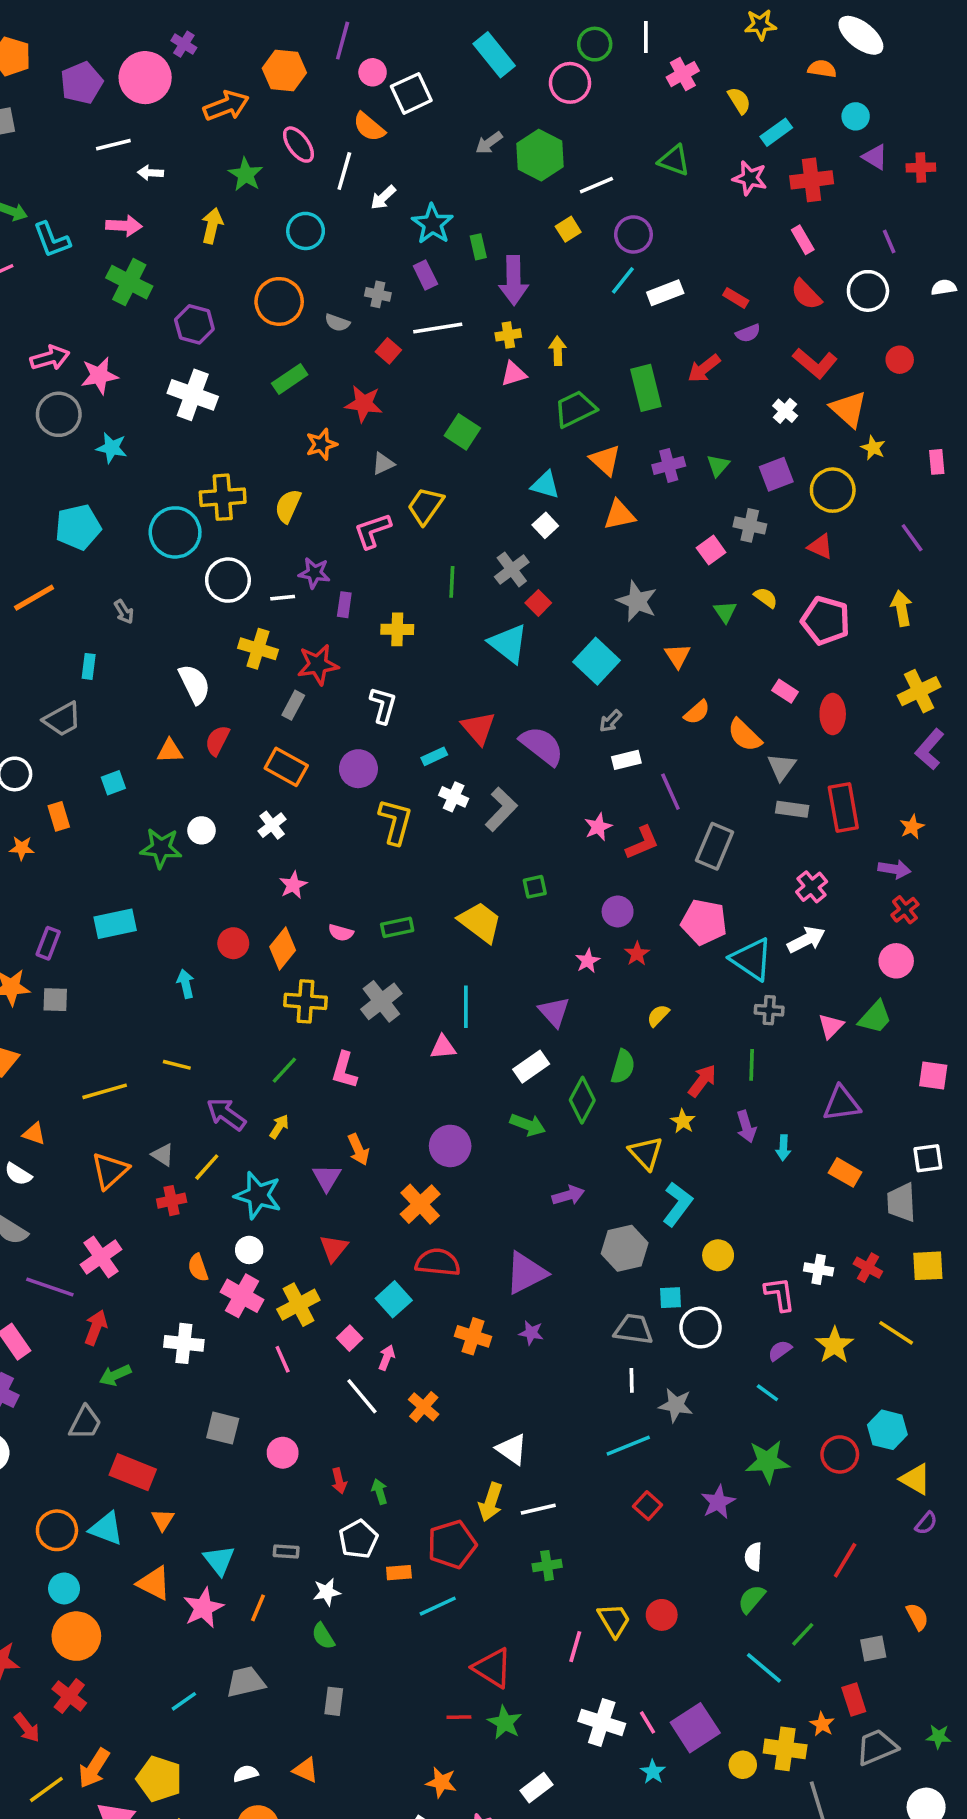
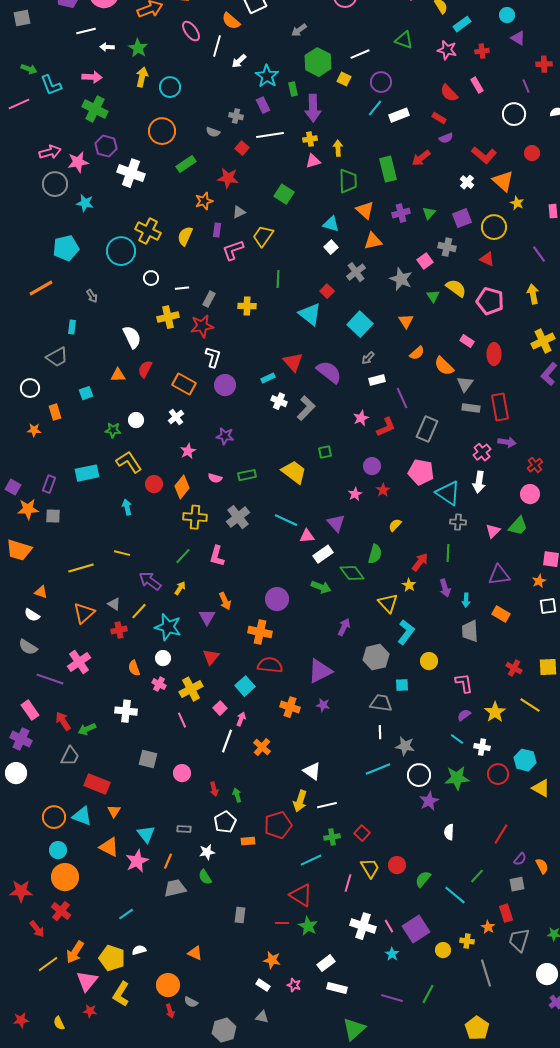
green hexagon: (540, 155) -> (318, 62), moved
red cross: (921, 167) -> (544, 64), moved
green star: (246, 175) -> (138, 48), moved
red cross: (812, 180) -> (482, 51), size x0.6
yellow square: (568, 229) -> (344, 79), turned -32
cyan circle: (306, 231) -> (170, 87), moved
red semicircle: (806, 294) -> (449, 93), moved
orange circle: (279, 301) -> (162, 131), moved
purple hexagon: (194, 324) -> (106, 146), moved
green trapezoid: (575, 409) -> (348, 181), turned 115
yellow cross: (223, 497) -> (148, 231), turned 30
gray cross: (512, 569) -> (356, 272), moved
purple star: (314, 573) -> (225, 436), moved
white circle: (228, 580) -> (151, 278), size x0.6
yellow semicircle: (766, 598) -> (456, 288), size x1.5
gray star: (637, 601) -> (401, 279), moved
purple rectangle: (344, 605) -> (217, 230), moved
yellow cross: (258, 649) -> (168, 317), turned -30
gray rectangle: (293, 705) -> (209, 299), moved
white L-shape: (383, 705) -> (213, 357), moved
yellow L-shape: (395, 822) -> (129, 462), moved, turned -48
orange star: (912, 827) -> (539, 581), moved
green star: (161, 848) -> (113, 430), size x0.7
purple arrow: (894, 869) -> (507, 442), moved
white arrow: (806, 940) -> (479, 482), turned 125
cyan line: (466, 1007) -> (286, 520), turned -65
pink triangle: (443, 1047) -> (307, 536), moved
green diamond: (582, 1100) -> (352, 573), turned -65
purple arrow: (568, 1195) -> (344, 627), turned -48
gray trapezoid: (901, 1202) -> (470, 631), moved
orange cross: (420, 1204) -> (260, 632), turned -35
white cross: (819, 1269) -> (482, 747), moved
pink cross: (242, 1296) -> (159, 684), size x0.6
red arrow: (96, 1328) -> (63, 721), moved, turned -54
white circle: (700, 1328) -> (419, 775), moved
white line: (362, 1396) -> (227, 741), turned 60
red square: (648, 1506) -> (362, 833), moved
purple semicircle: (926, 1523) -> (520, 859), moved
green semicircle: (752, 1599) -> (423, 879), moved
cyan line: (438, 1606) -> (311, 860), moved
gray trapezoid: (246, 1682) -> (175, 888), moved
gray rectangle: (334, 1701) -> (240, 915), moved
gray trapezoid: (877, 1747) -> (519, 940), turned -50
yellow cross: (785, 1749) -> (467, 941), size x0.6
white semicircle: (246, 1774) -> (139, 950), moved

